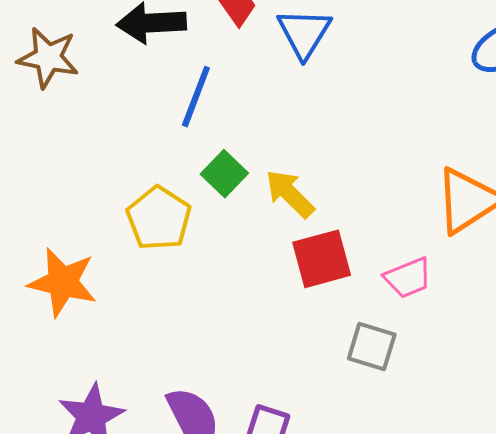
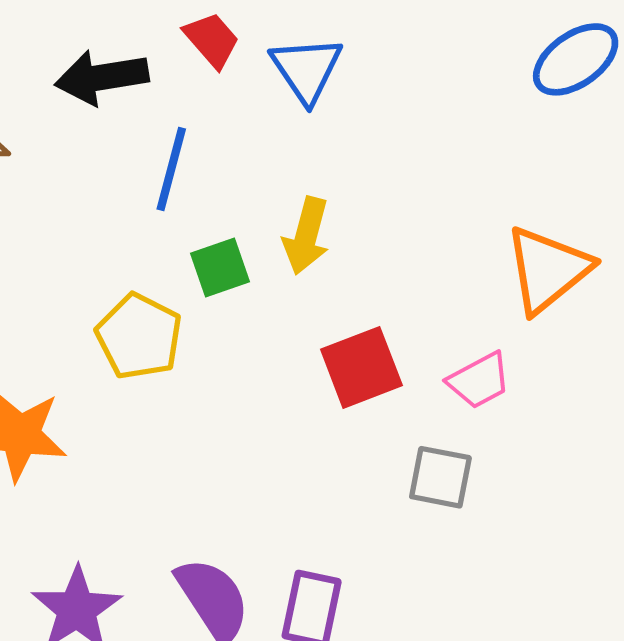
green square: (224, 174) -> (220, 267), turned 33
yellow arrow: (290, 194) -> (306, 236), moved, turned -114

